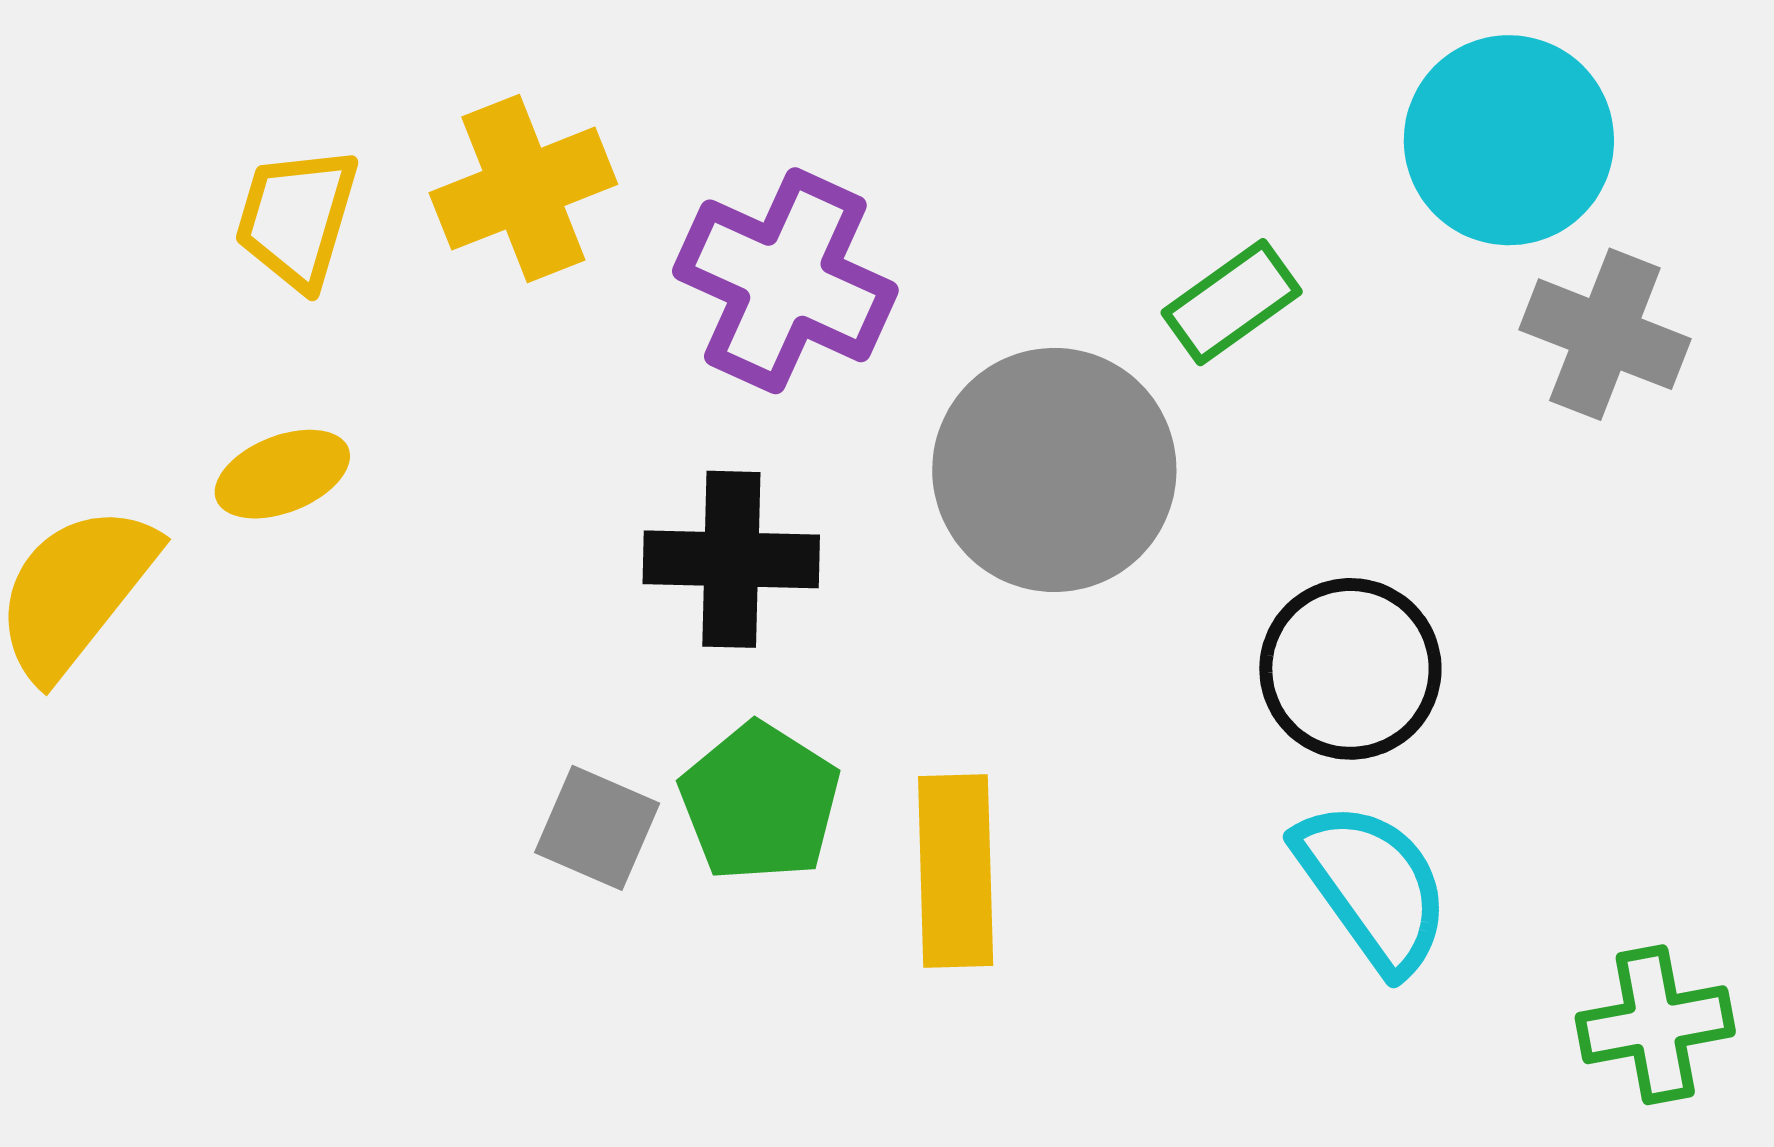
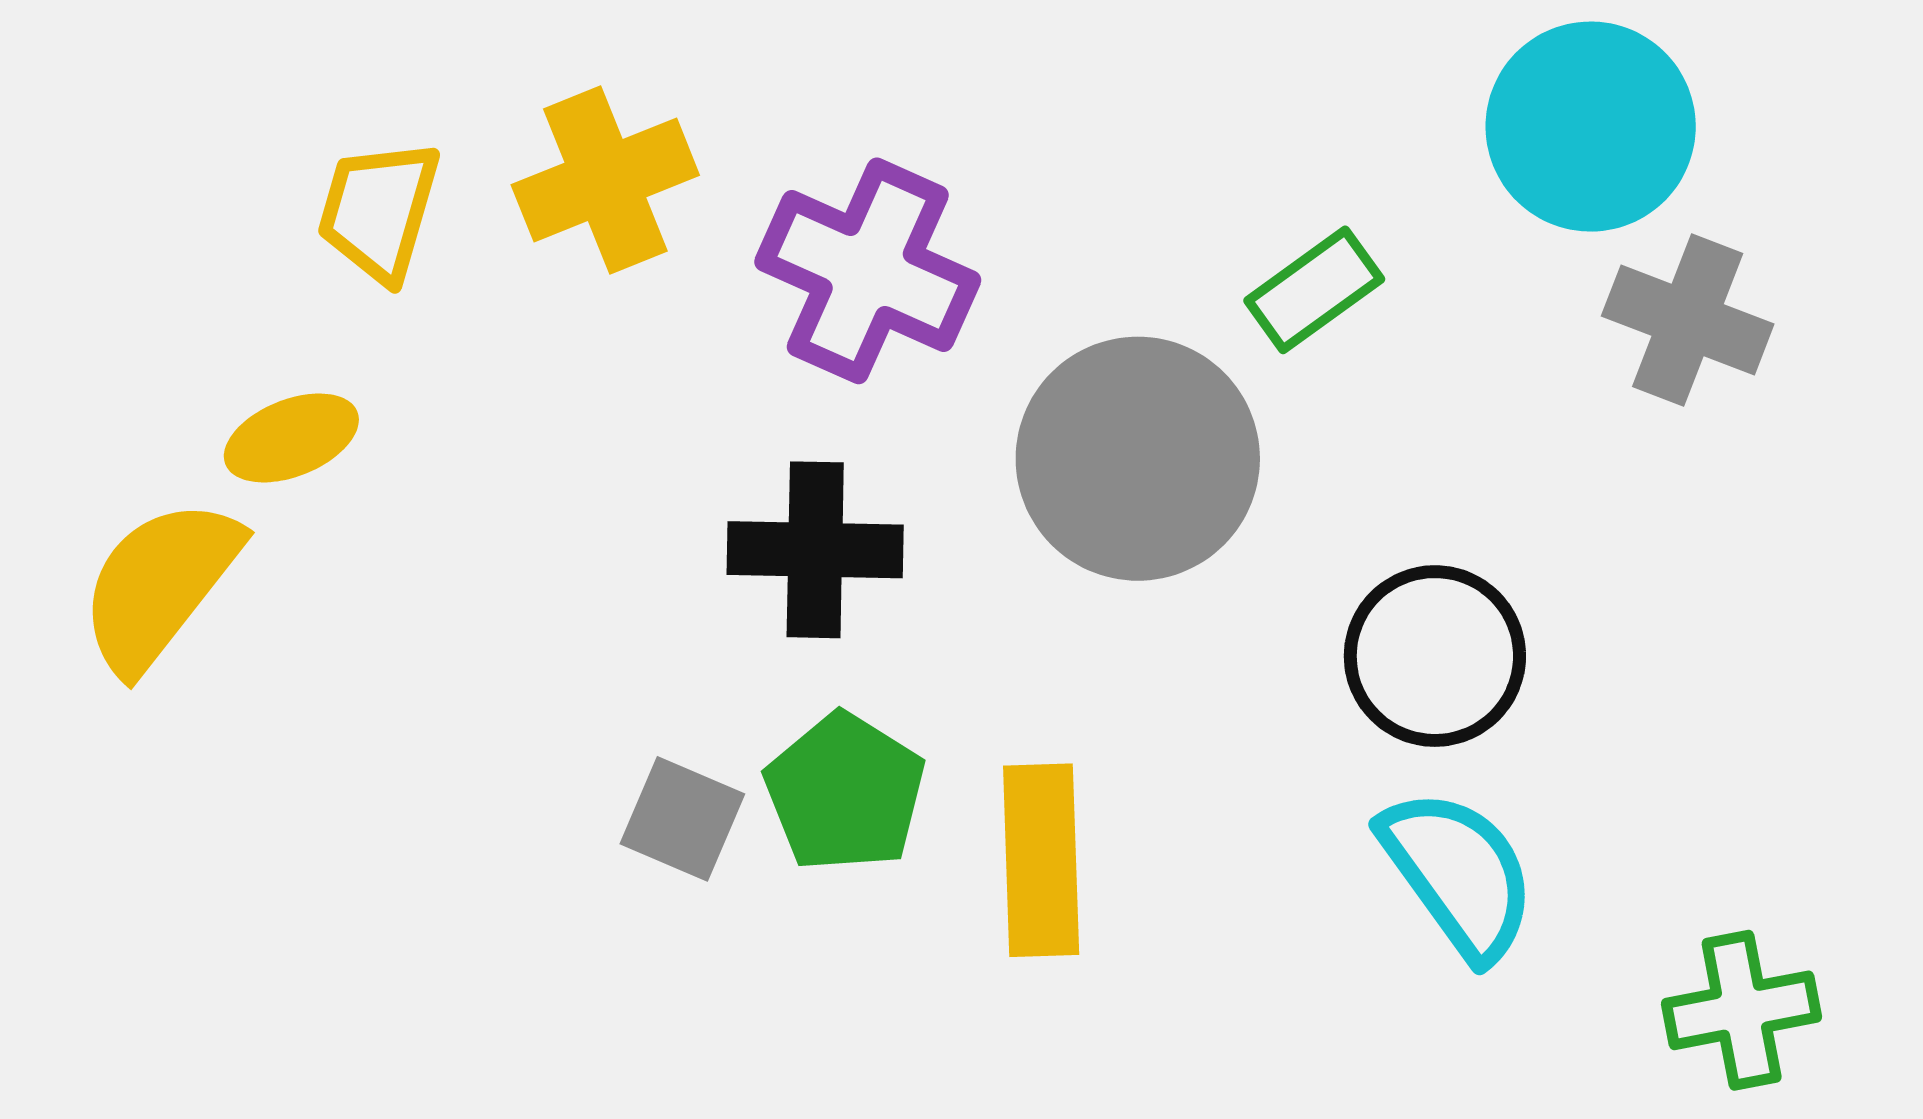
yellow ellipse: (282, 474) -> (291, 438), moved

